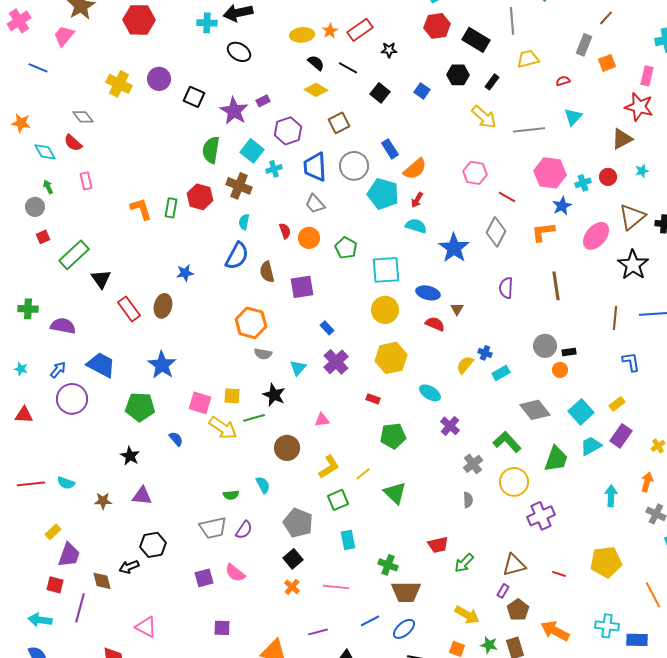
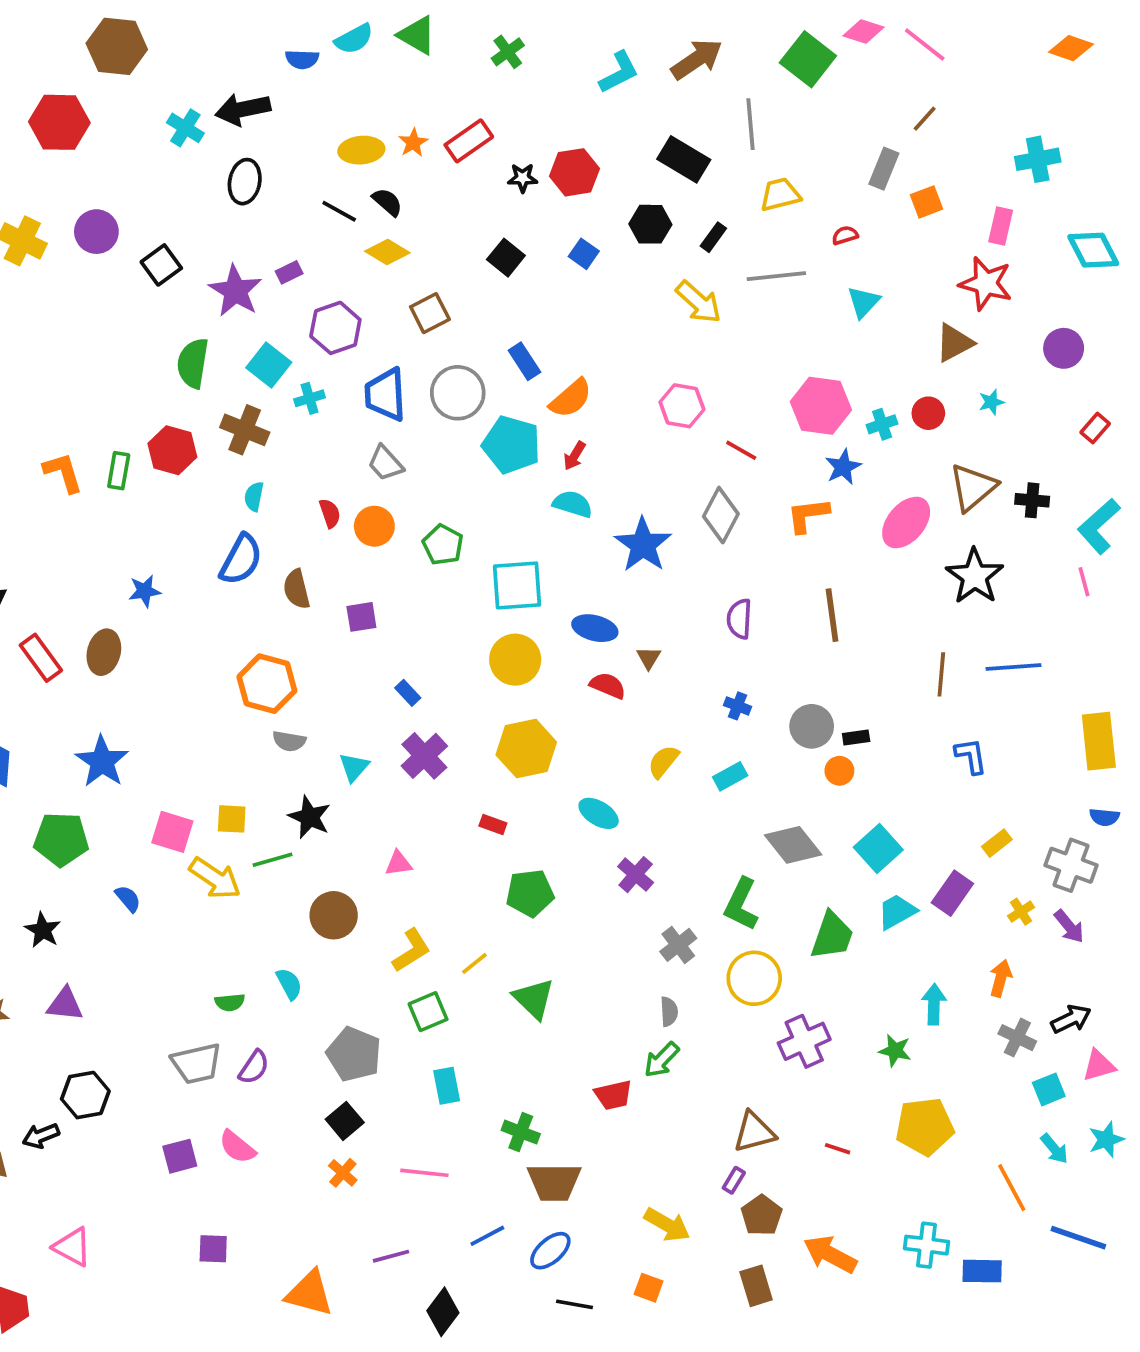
cyan cross: (207, 23) -> (185, 128), turned 30
red hexagon: (437, 26) -> (574, 172), moved
black ellipse: (239, 52) -> (245, 182), turned 70
black line: (348, 68) -> (339, 211), moved
black square: (194, 97) -> (161, 265), turned 30
gray line: (529, 130) -> (776, 276), moved
purple square: (302, 287) -> (361, 617), size x0.7
blue cross: (485, 353) -> (738, 706), moved
yellow rectangle: (617, 404) -> (997, 843), moved
green L-shape: (507, 442) -> (741, 904), turned -112
green arrow: (464, 563) -> (662, 1060), moved
green star: (489, 645) -> (895, 1051), moved

